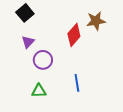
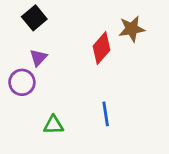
purple circle: (43, 60) -> (22, 82), moved

